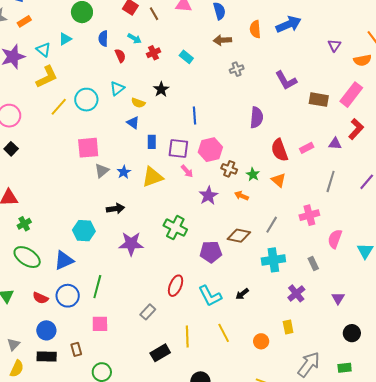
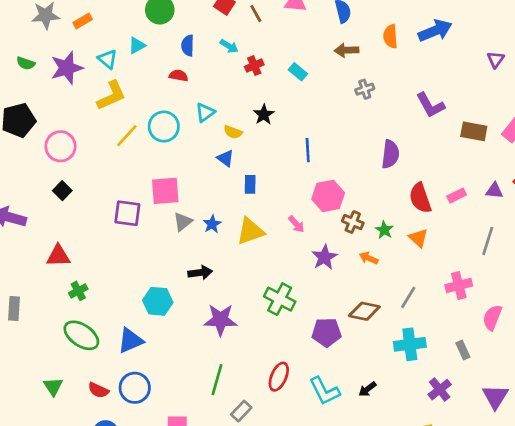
red semicircle: (120, 56) -> (179, 76), moved, turned -56
purple square: (178, 149) -> (127, 213), moved
green line: (97, 287) -> (217, 380), moved
purple triangle: (338, 298) -> (495, 397), size x1.5

